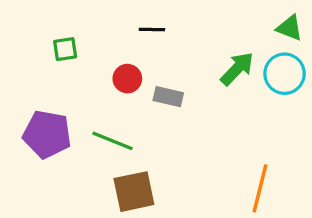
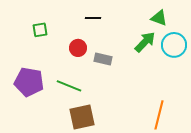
green triangle: (289, 28) -> (159, 18), moved

